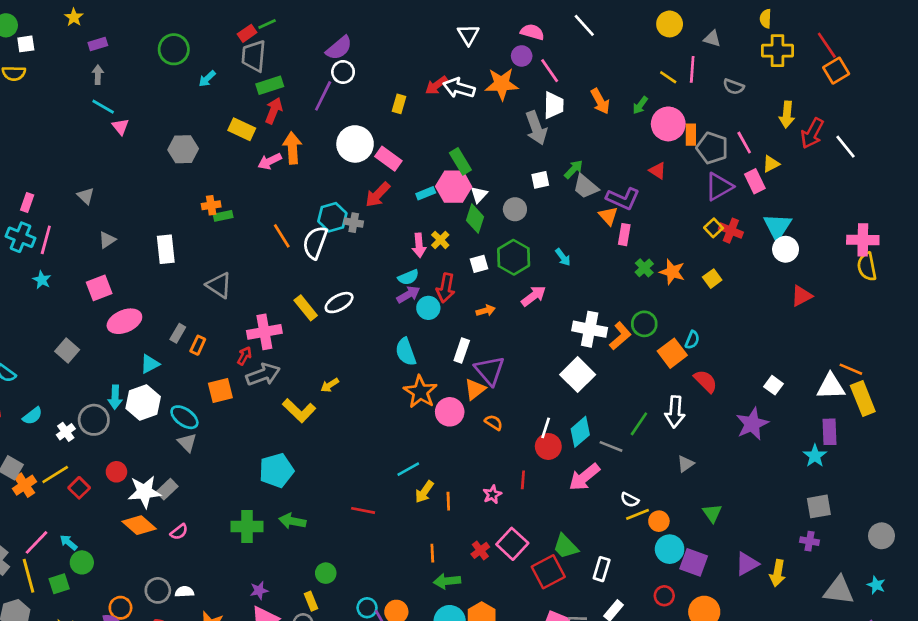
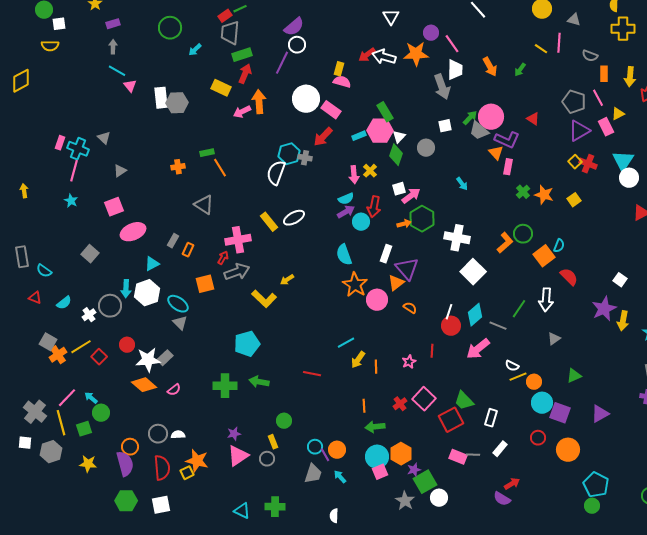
pink semicircle: (532, 32) -> (342, 82), moved
pink circle: (668, 124) -> (491, 117), moved
orange rectangle: (691, 135) -> (604, 74), moved
orange cross: (211, 205) -> (178, 167), moved
orange line: (282, 236) -> (220, 168), moved
cyan cross: (20, 237) -> (78, 149), moved
white rectangle: (166, 249) -> (161, 98), moved
green hexagon: (514, 257) -> (422, 219), moved
pink arrow: (534, 296) -> (411, 196), moved
white cross: (590, 329) -> (457, 238), moved
green triangle: (712, 513) -> (574, 376), turned 42
yellow arrow: (778, 573) -> (623, 321), moved

